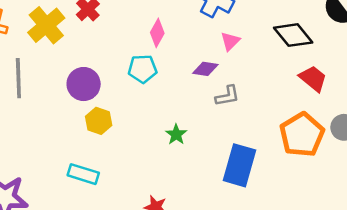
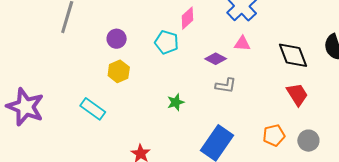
pink triangle: (230, 41) -> (242, 44), turned 30
purple circle: (84, 84) -> (117, 39), size x0.7
orange pentagon: (302, 135) -> (274, 135), size x0.6

